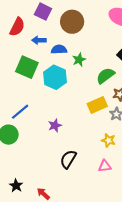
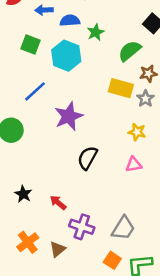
green square: (27, 67) -> (30, 44), size x0.7
yellow rectangle: (97, 105) -> (121, 88), turned 42
blue line: (20, 112) -> (35, 91), moved
purple star: (55, 125) -> (69, 116), size x1.6

